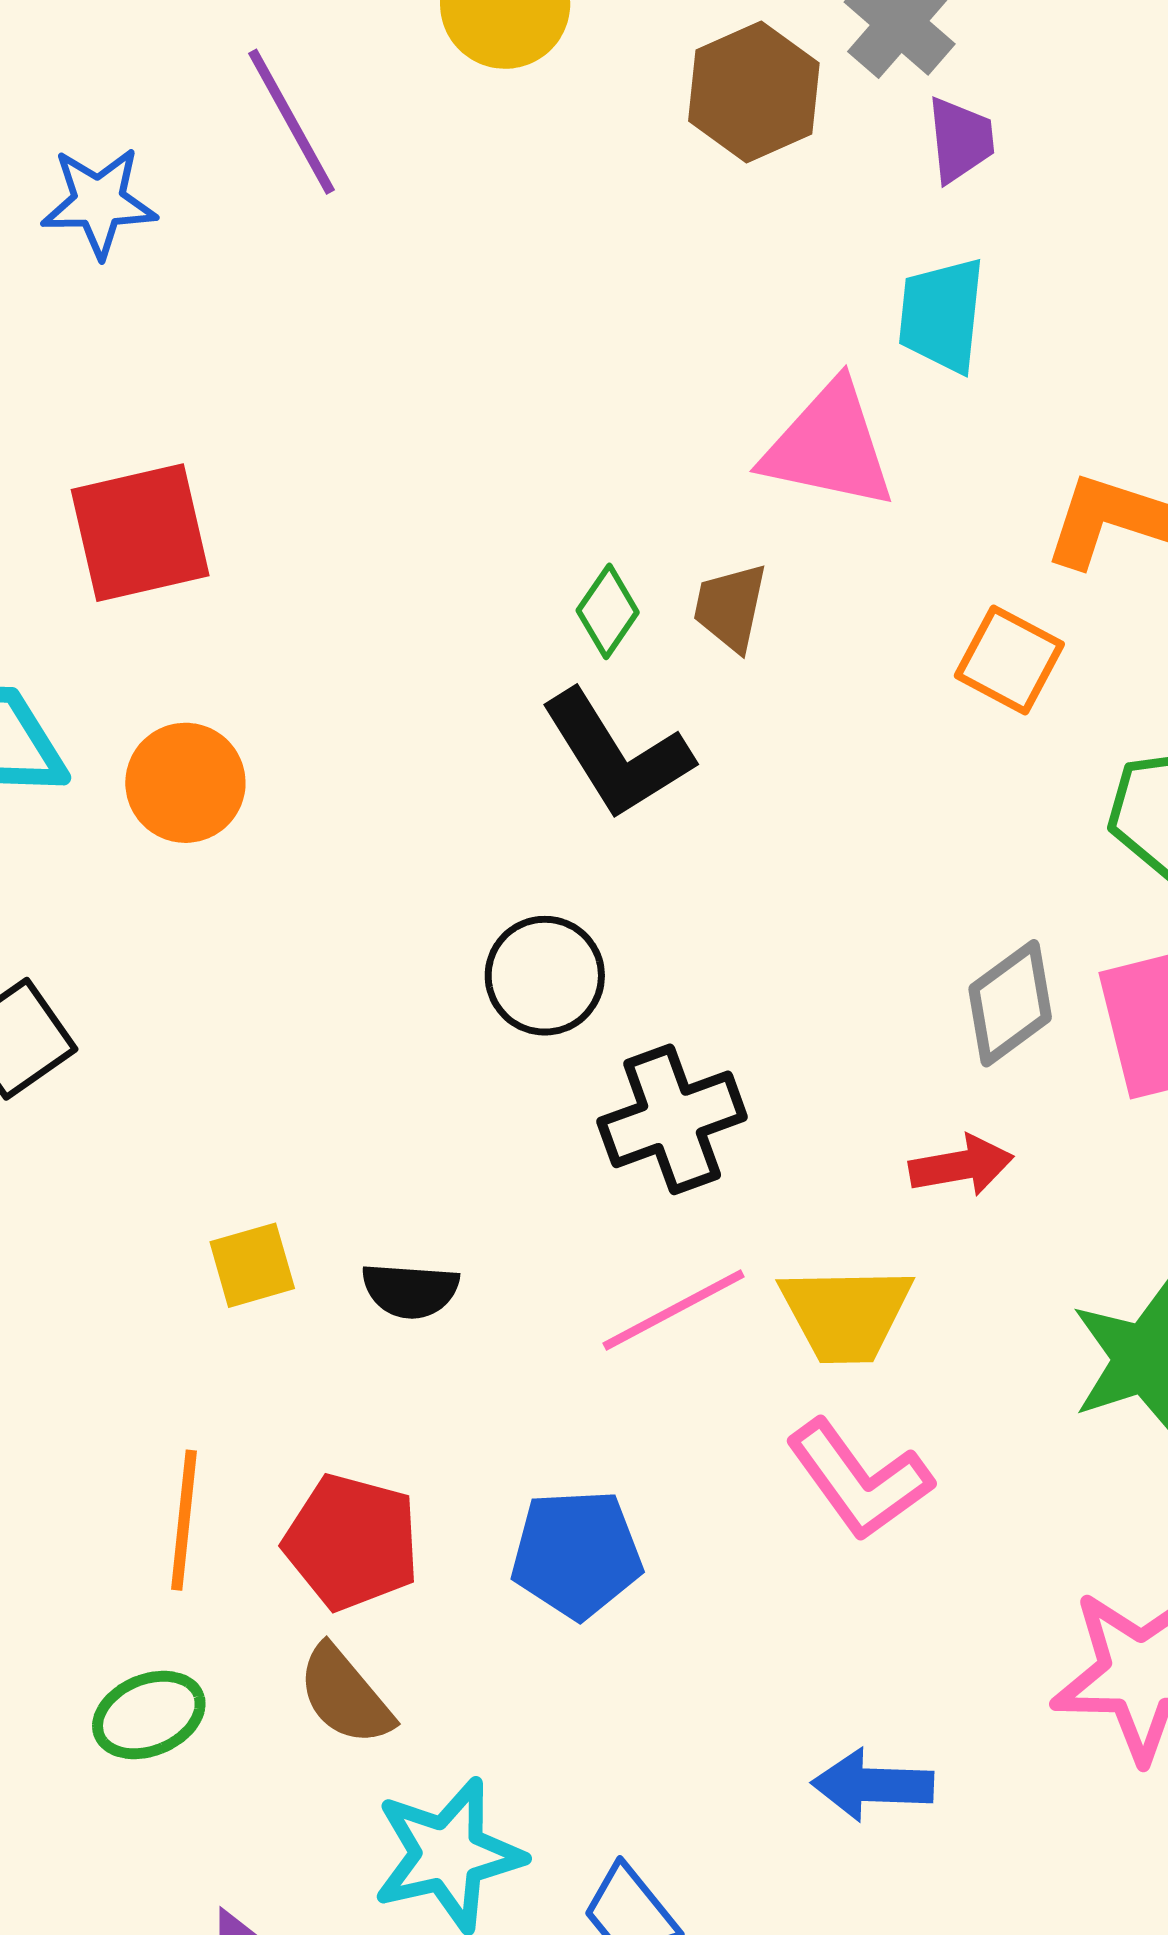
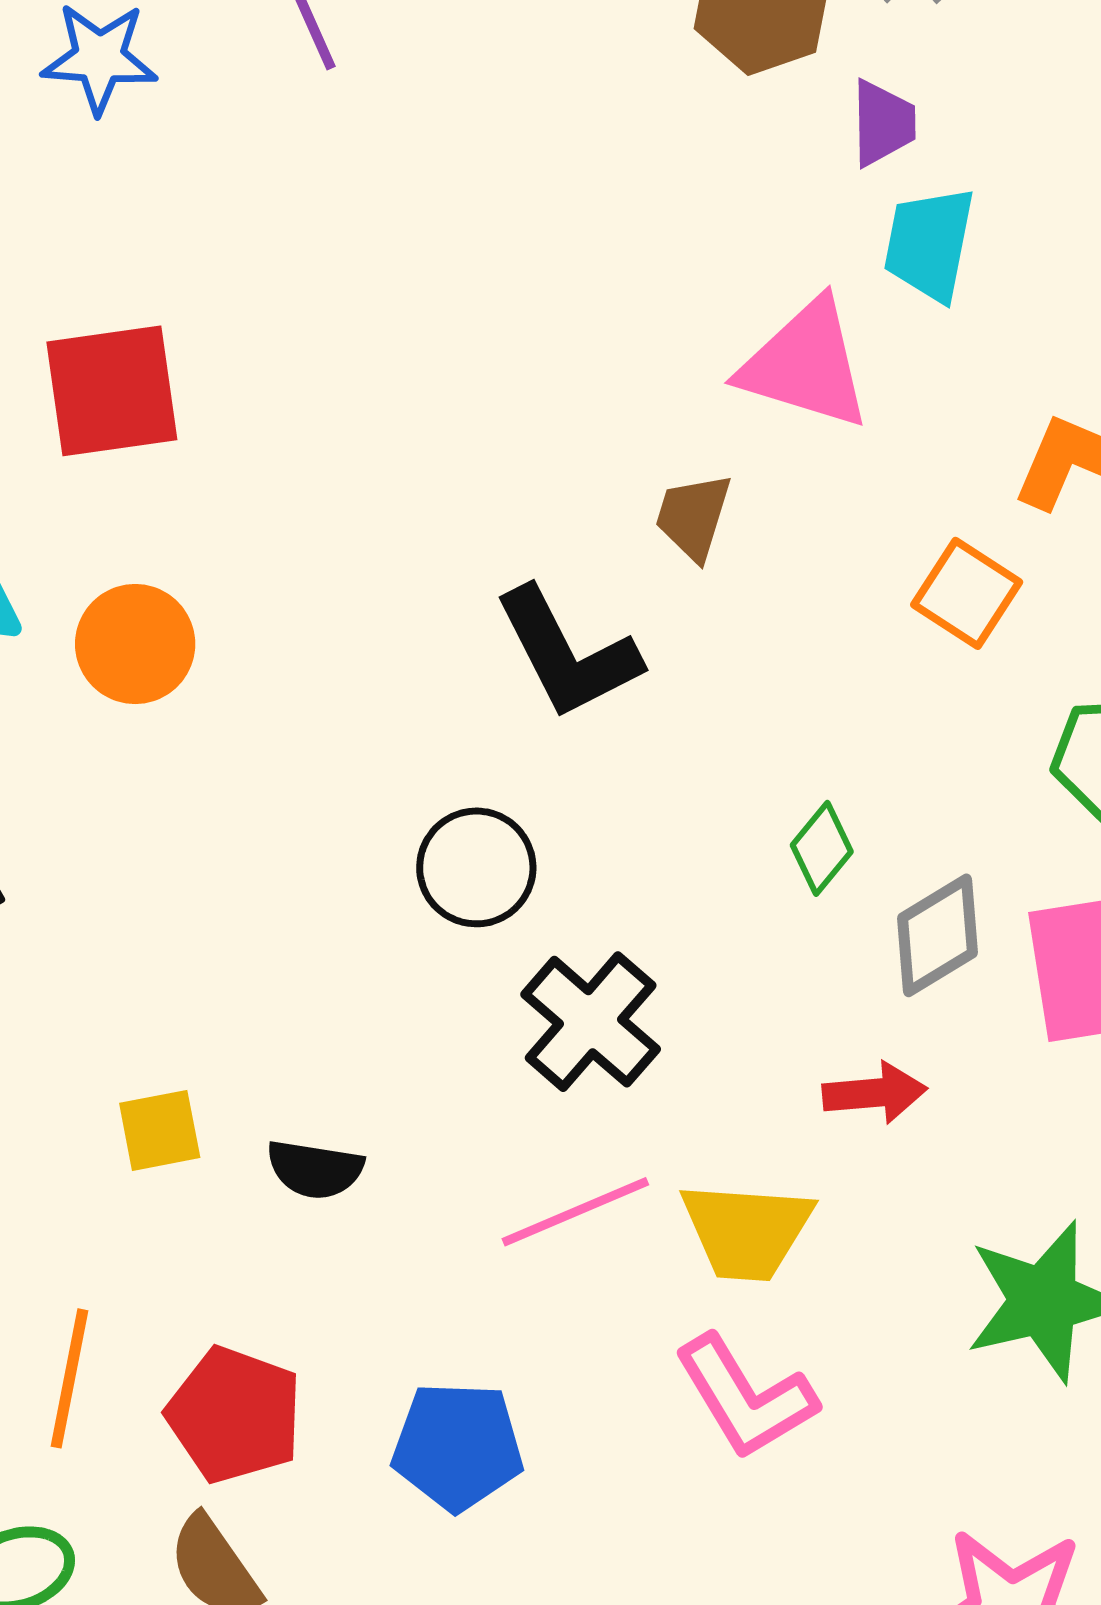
purple trapezoid: (960, 140) -> (883, 123), moved
green diamond: (608, 611) -> (822, 848), moved
black cross: (672, 1119) -> (591, 1022), turned -34

